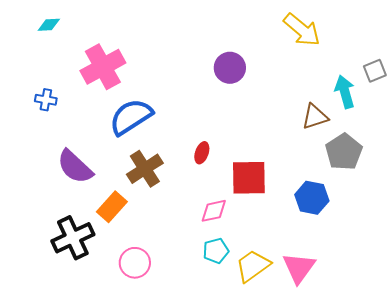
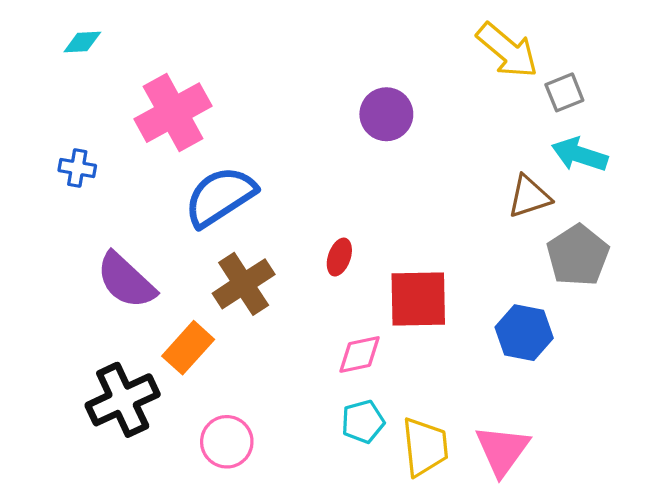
gray square: (375, 71) -> (564, 92), moved
cyan arrow: (345, 92) -> (580, 155), turned -56
yellow trapezoid: (253, 266) -> (425, 447), turned 120

